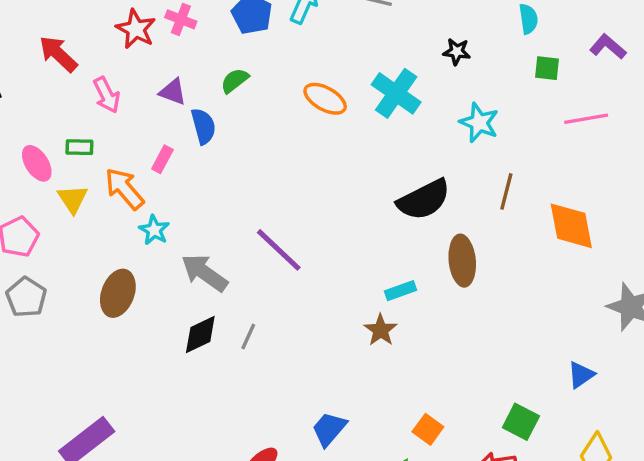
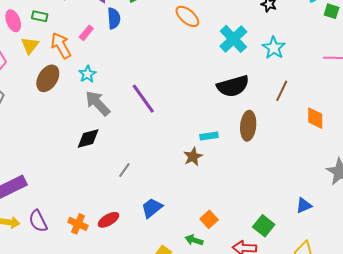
green square: (547, 68) -> (332, 11), moved
cyan cross: (396, 93) -> (233, 39), moved
orange diamond: (571, 226) -> (315, 118), size x0.7
cyan star: (154, 230) -> (87, 74), moved
brown ellipse: (118, 293) -> (48, 78), moved
gray line: (248, 336) -> (124, 170), moved

